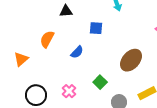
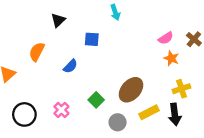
black triangle: (66, 11) -> (58, 20), turned -40
brown ellipse: (131, 60) -> (131, 90), moved

